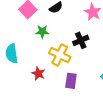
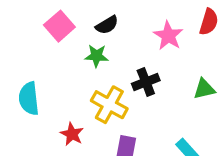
green star: (42, 32) -> (97, 56), moved

